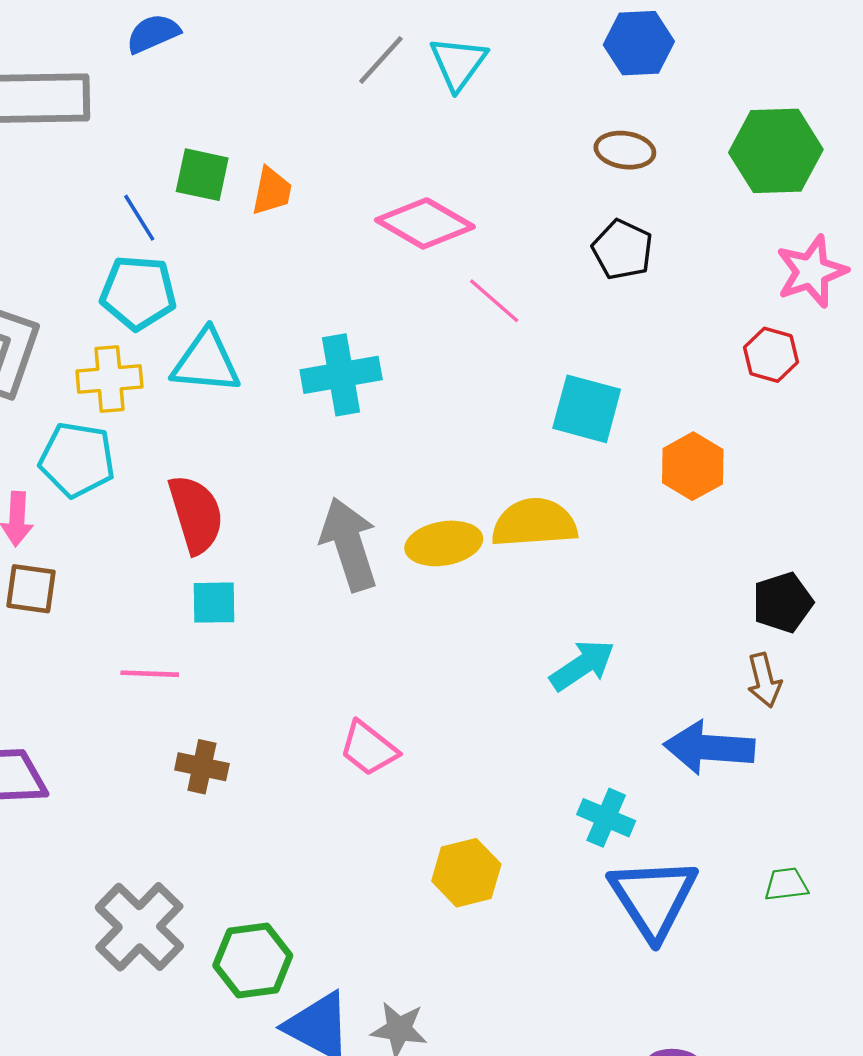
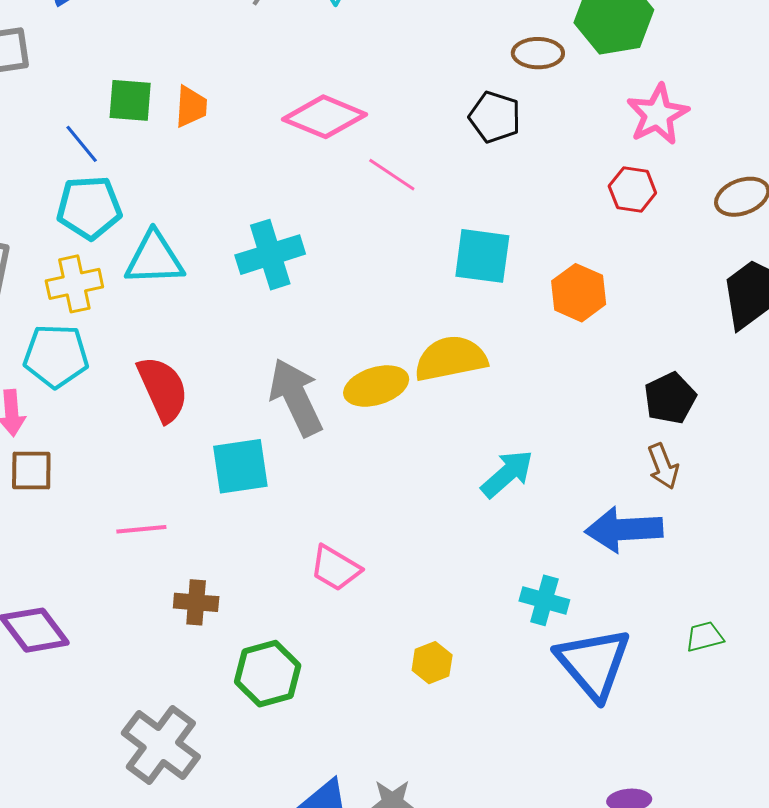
brown ellipse: (625, 150) -> (538, 53), moved
cyan square: (214, 603) -> (240, 466), moved, size x1.4
yellow hexagon: (466, 873) -> (432, 663), size x0.7
green hexagon: (253, 960) -> (268, 674), moved

